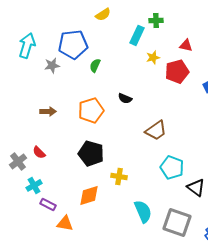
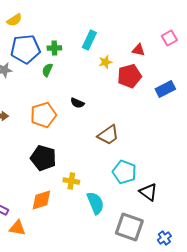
yellow semicircle: (103, 14) -> (14, 20), moved
green cross: (156, 20) -> (54, 48), moved
cyan semicircle: (143, 211) -> (95, 203), moved

